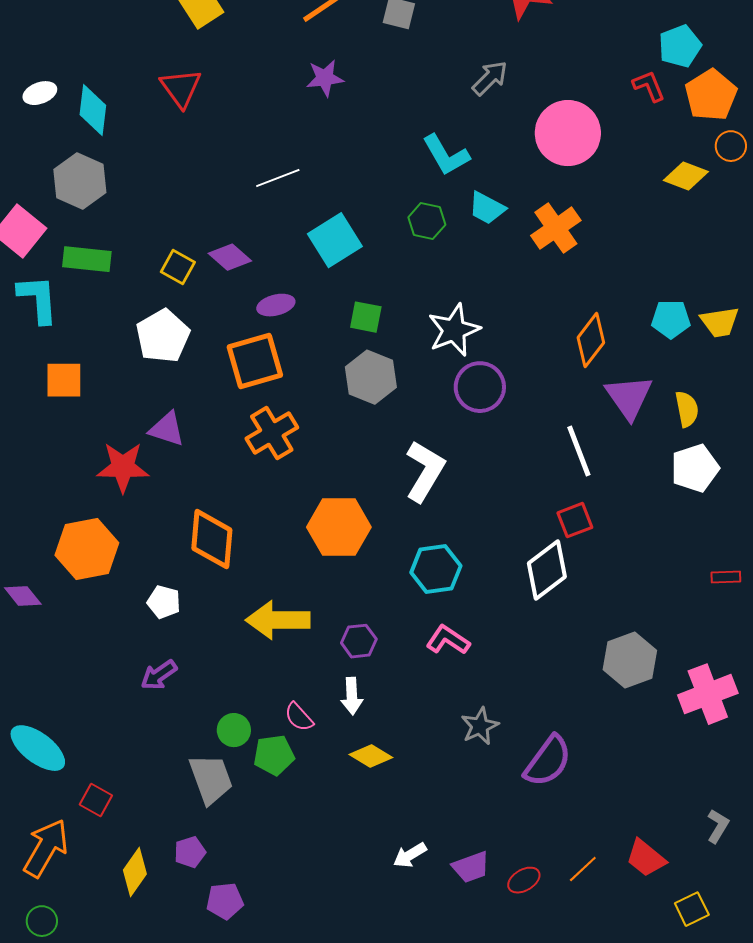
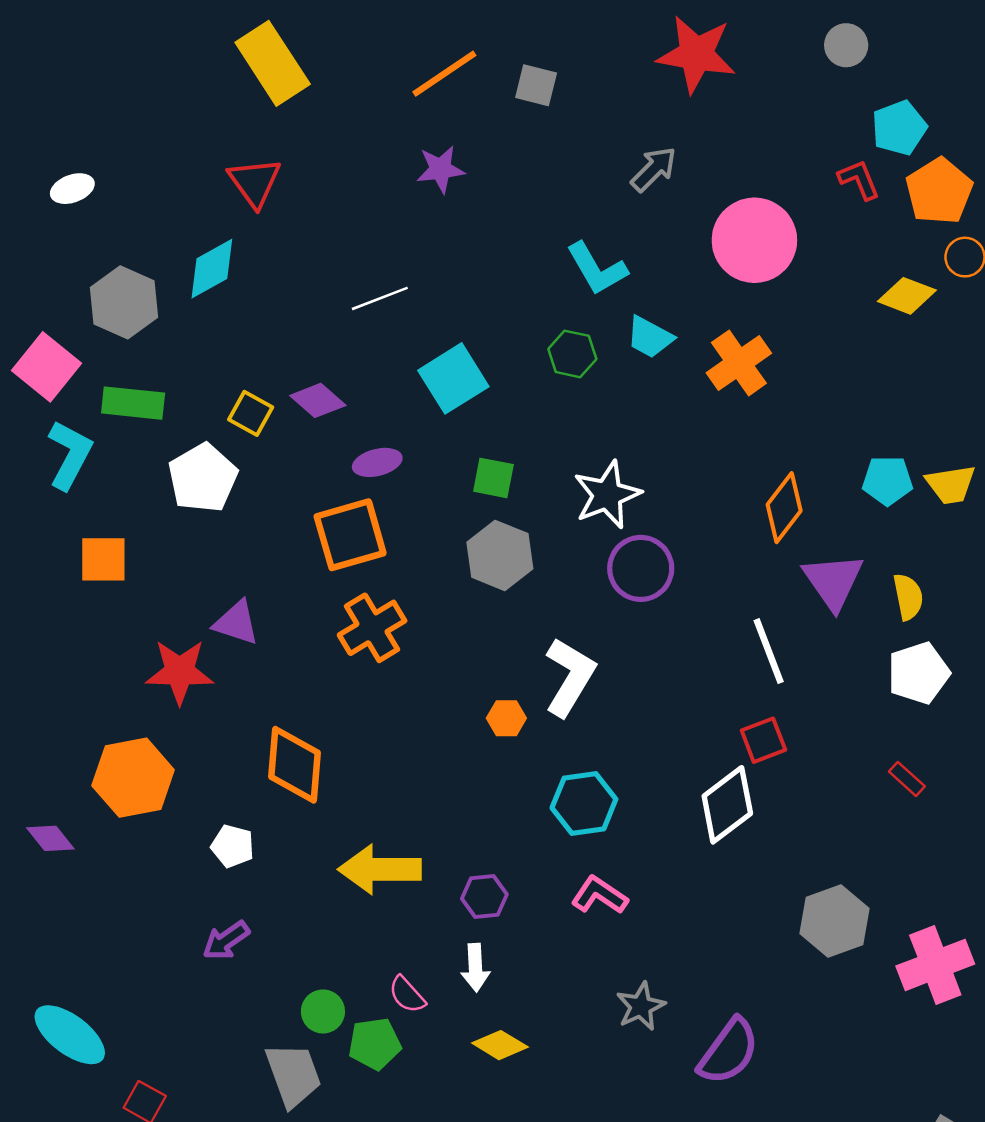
cyan diamond: (93, 110) -> (212, 269), moved, turned 54
cyan L-shape: (38, 299) -> (70, 455), turned 32
white pentagon: (163, 336) -> (203, 478), moved
orange hexagon: (339, 527) -> (506, 718), moved, size x0.5
red rectangle: (726, 577) -> (907, 779), moved, turned 44

